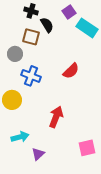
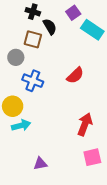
red arrow: (56, 117) -> (85, 124), moved
cyan arrow: (20, 137) -> (21, 125), moved
purple triangle: (38, 154) -> (40, 164), turned 32

